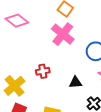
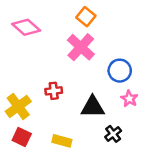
black triangle: (75, 82) -> (93, 107), size x1.5

